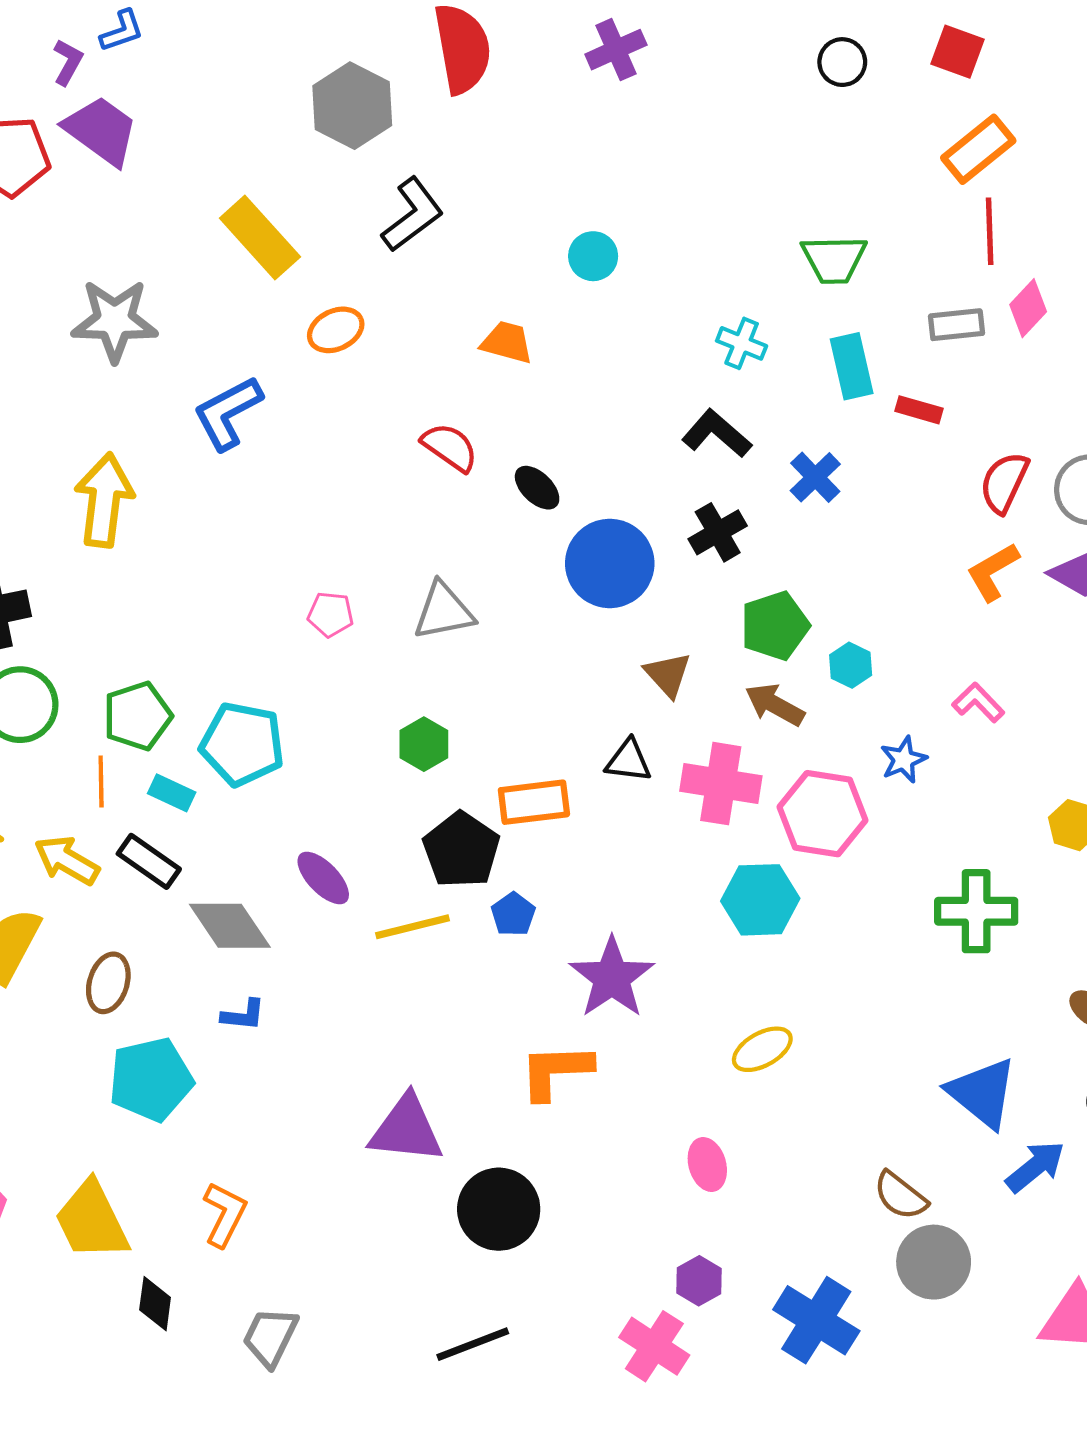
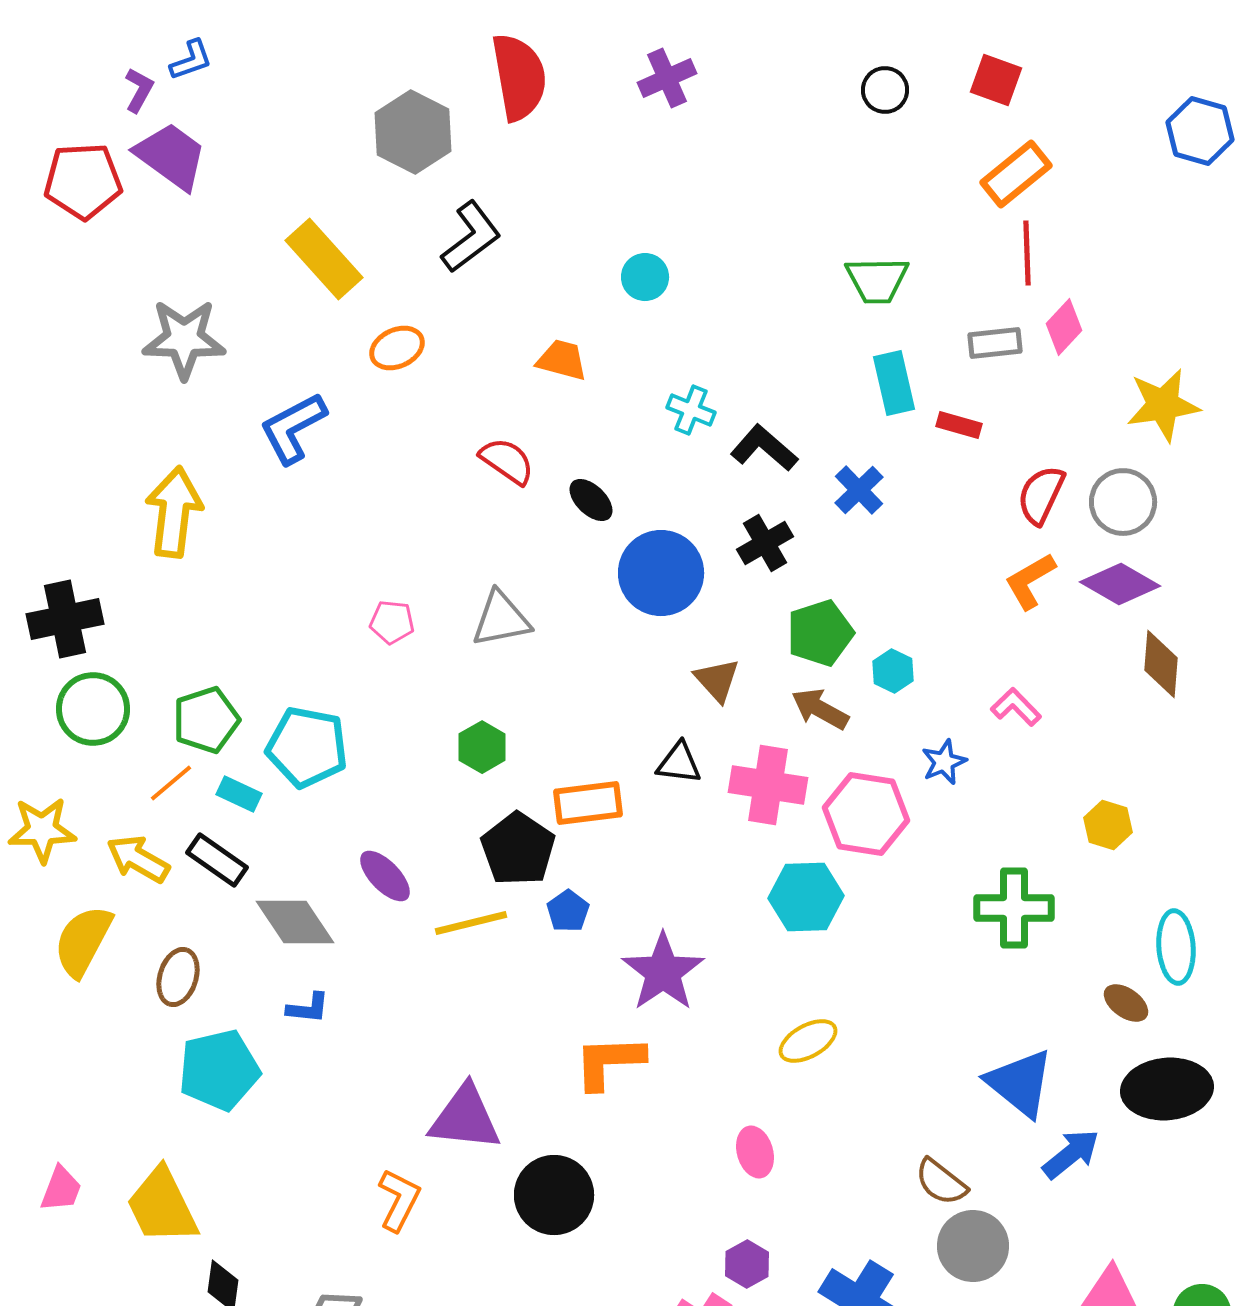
cyan cross: (742, 343) -> (691, 410), moved
orange line: (101, 781) -> (171, 783), turned 51
orange L-shape: (225, 1214) -> (399, 1200), moved

